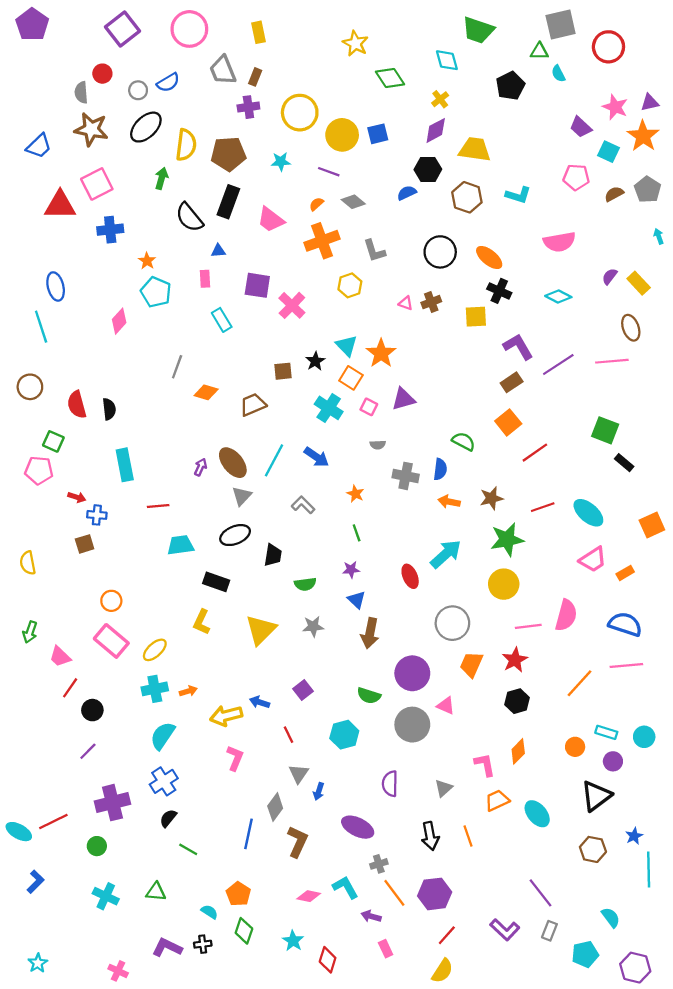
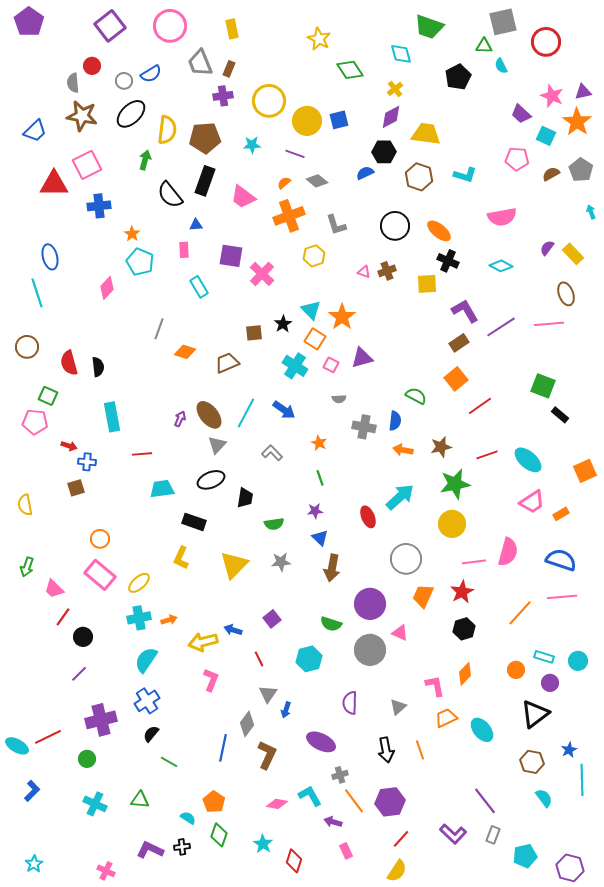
cyan semicircle: (611, 917) -> (544, 798), moved

